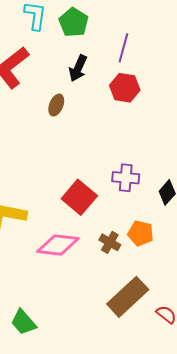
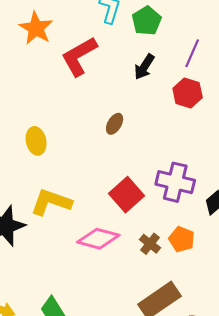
brown ellipse: (56, 105) -> (115, 124), moved
purple cross: (126, 178) -> (175, 182), size x1.4

